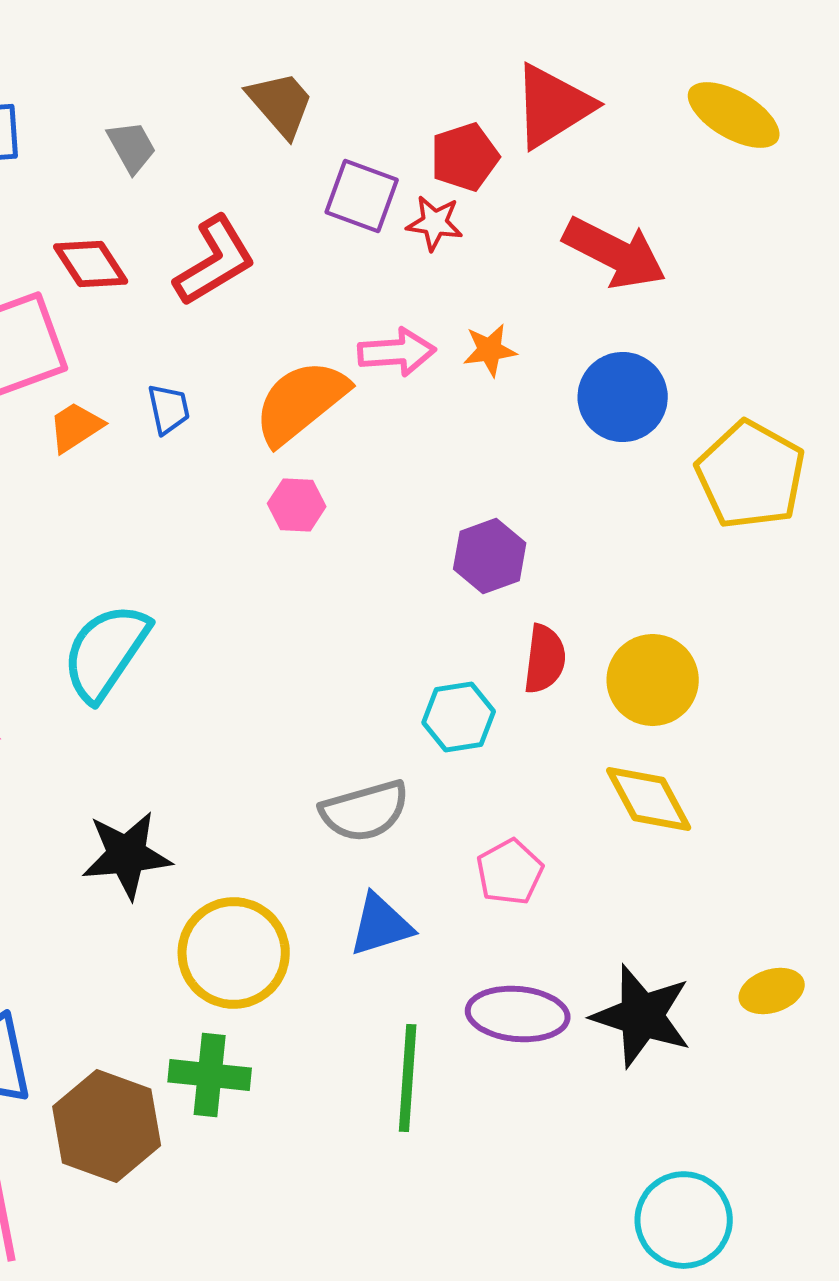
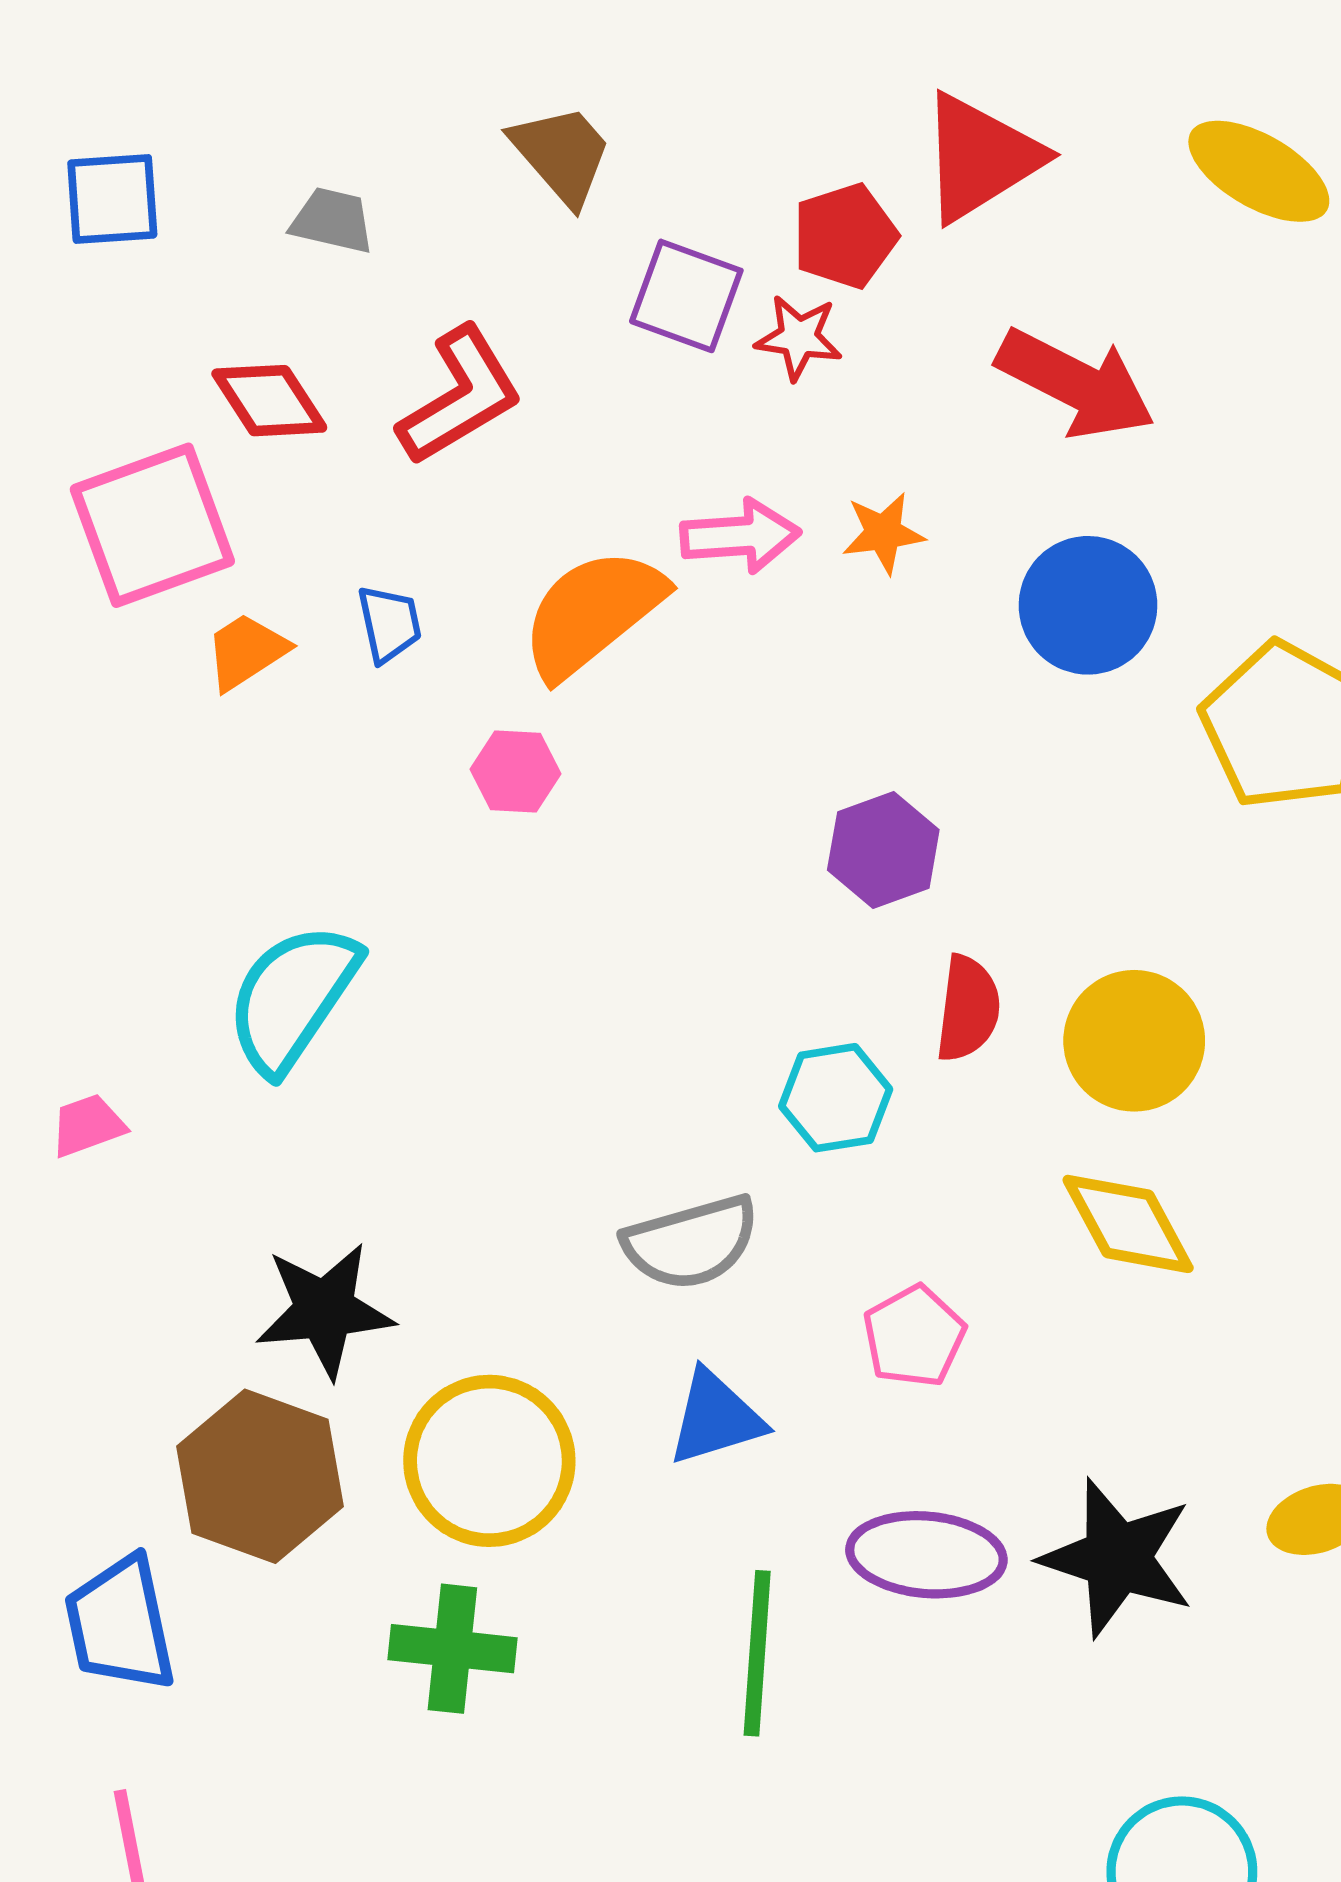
gray trapezoid: (132, 147) -> (332, 221), turned -48
pink hexagon: (297, 505) -> (516, 771), moved
brown hexagon: (107, 1126) -> (260, 1476), moved

